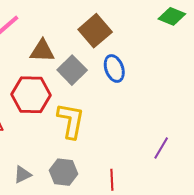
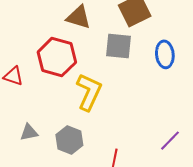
blue ellipse: (114, 68) -> (165, 54), moved
gray square: (72, 70) -> (118, 46), moved, turned 36

